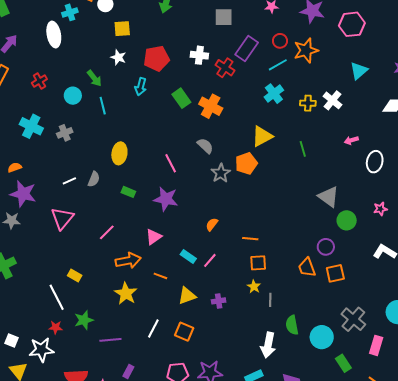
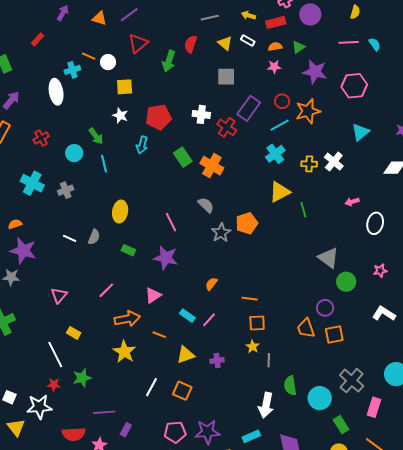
yellow triangle: (262, 136) -> (280, 192), moved
white line: (69, 181) -> (70, 238), turned 48
pink triangle: (62, 218) -> (59, 295), moved, size x0.7
purple line: (110, 340) -> (104, 412), moved

